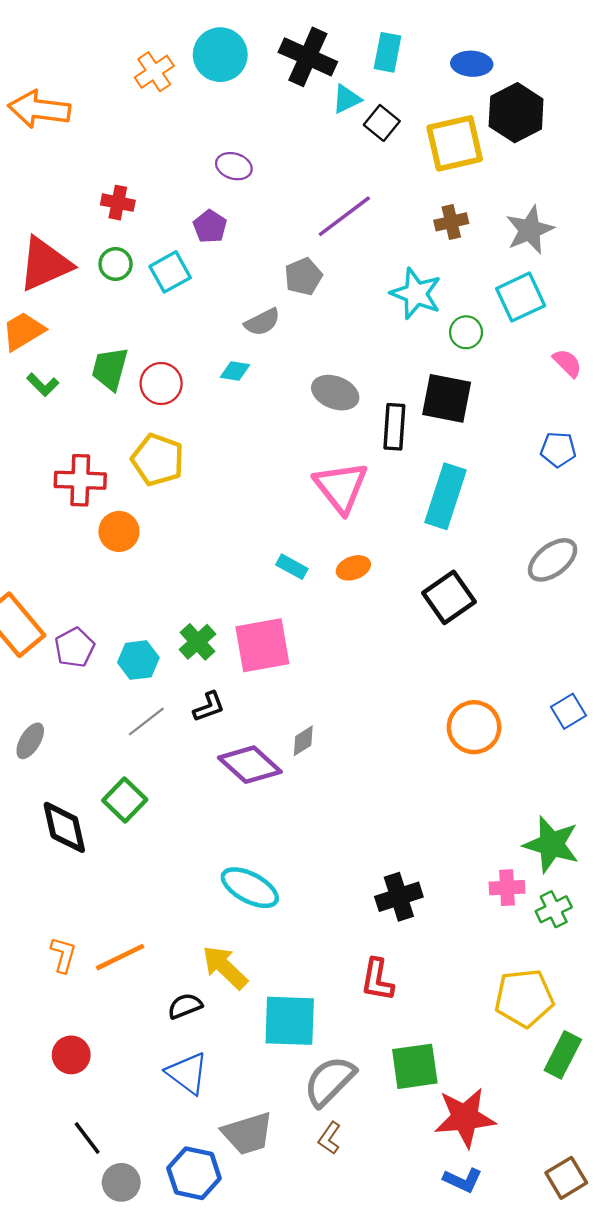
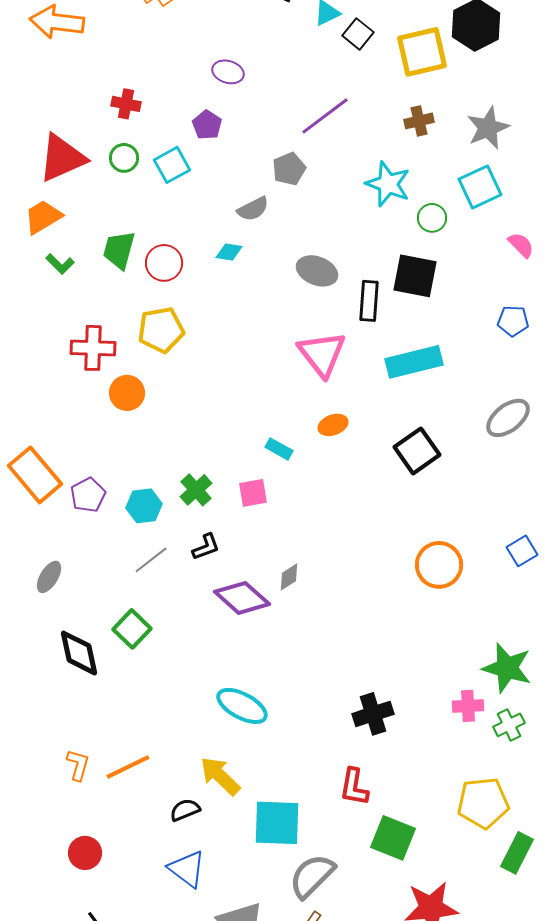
yellow pentagon: (158, 460) -> (161, 330), turned -30
cyan rectangle: (446, 496) -> (414, 362), turned 58
cyan rectangle: (292, 567) -> (279, 449), moved
pink square: (262, 645) -> (253, 493), size x0.6
green square: (415, 1066) -> (393, 838), moved, turned 30

